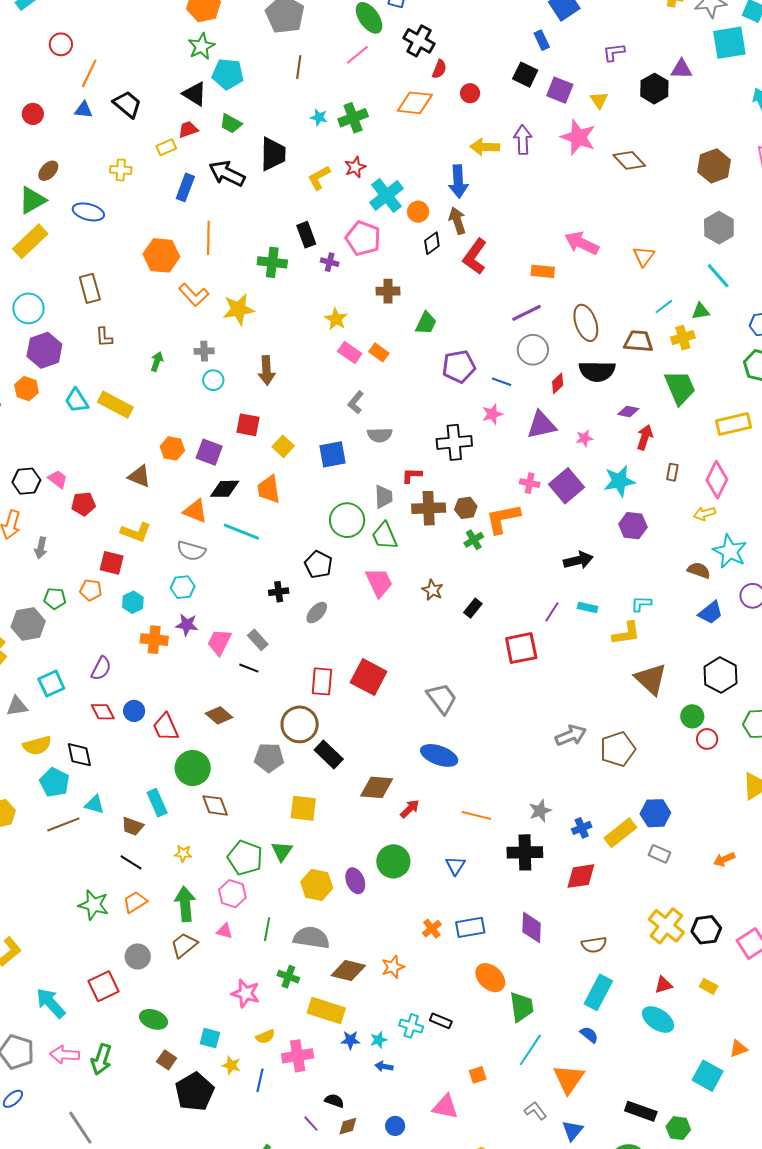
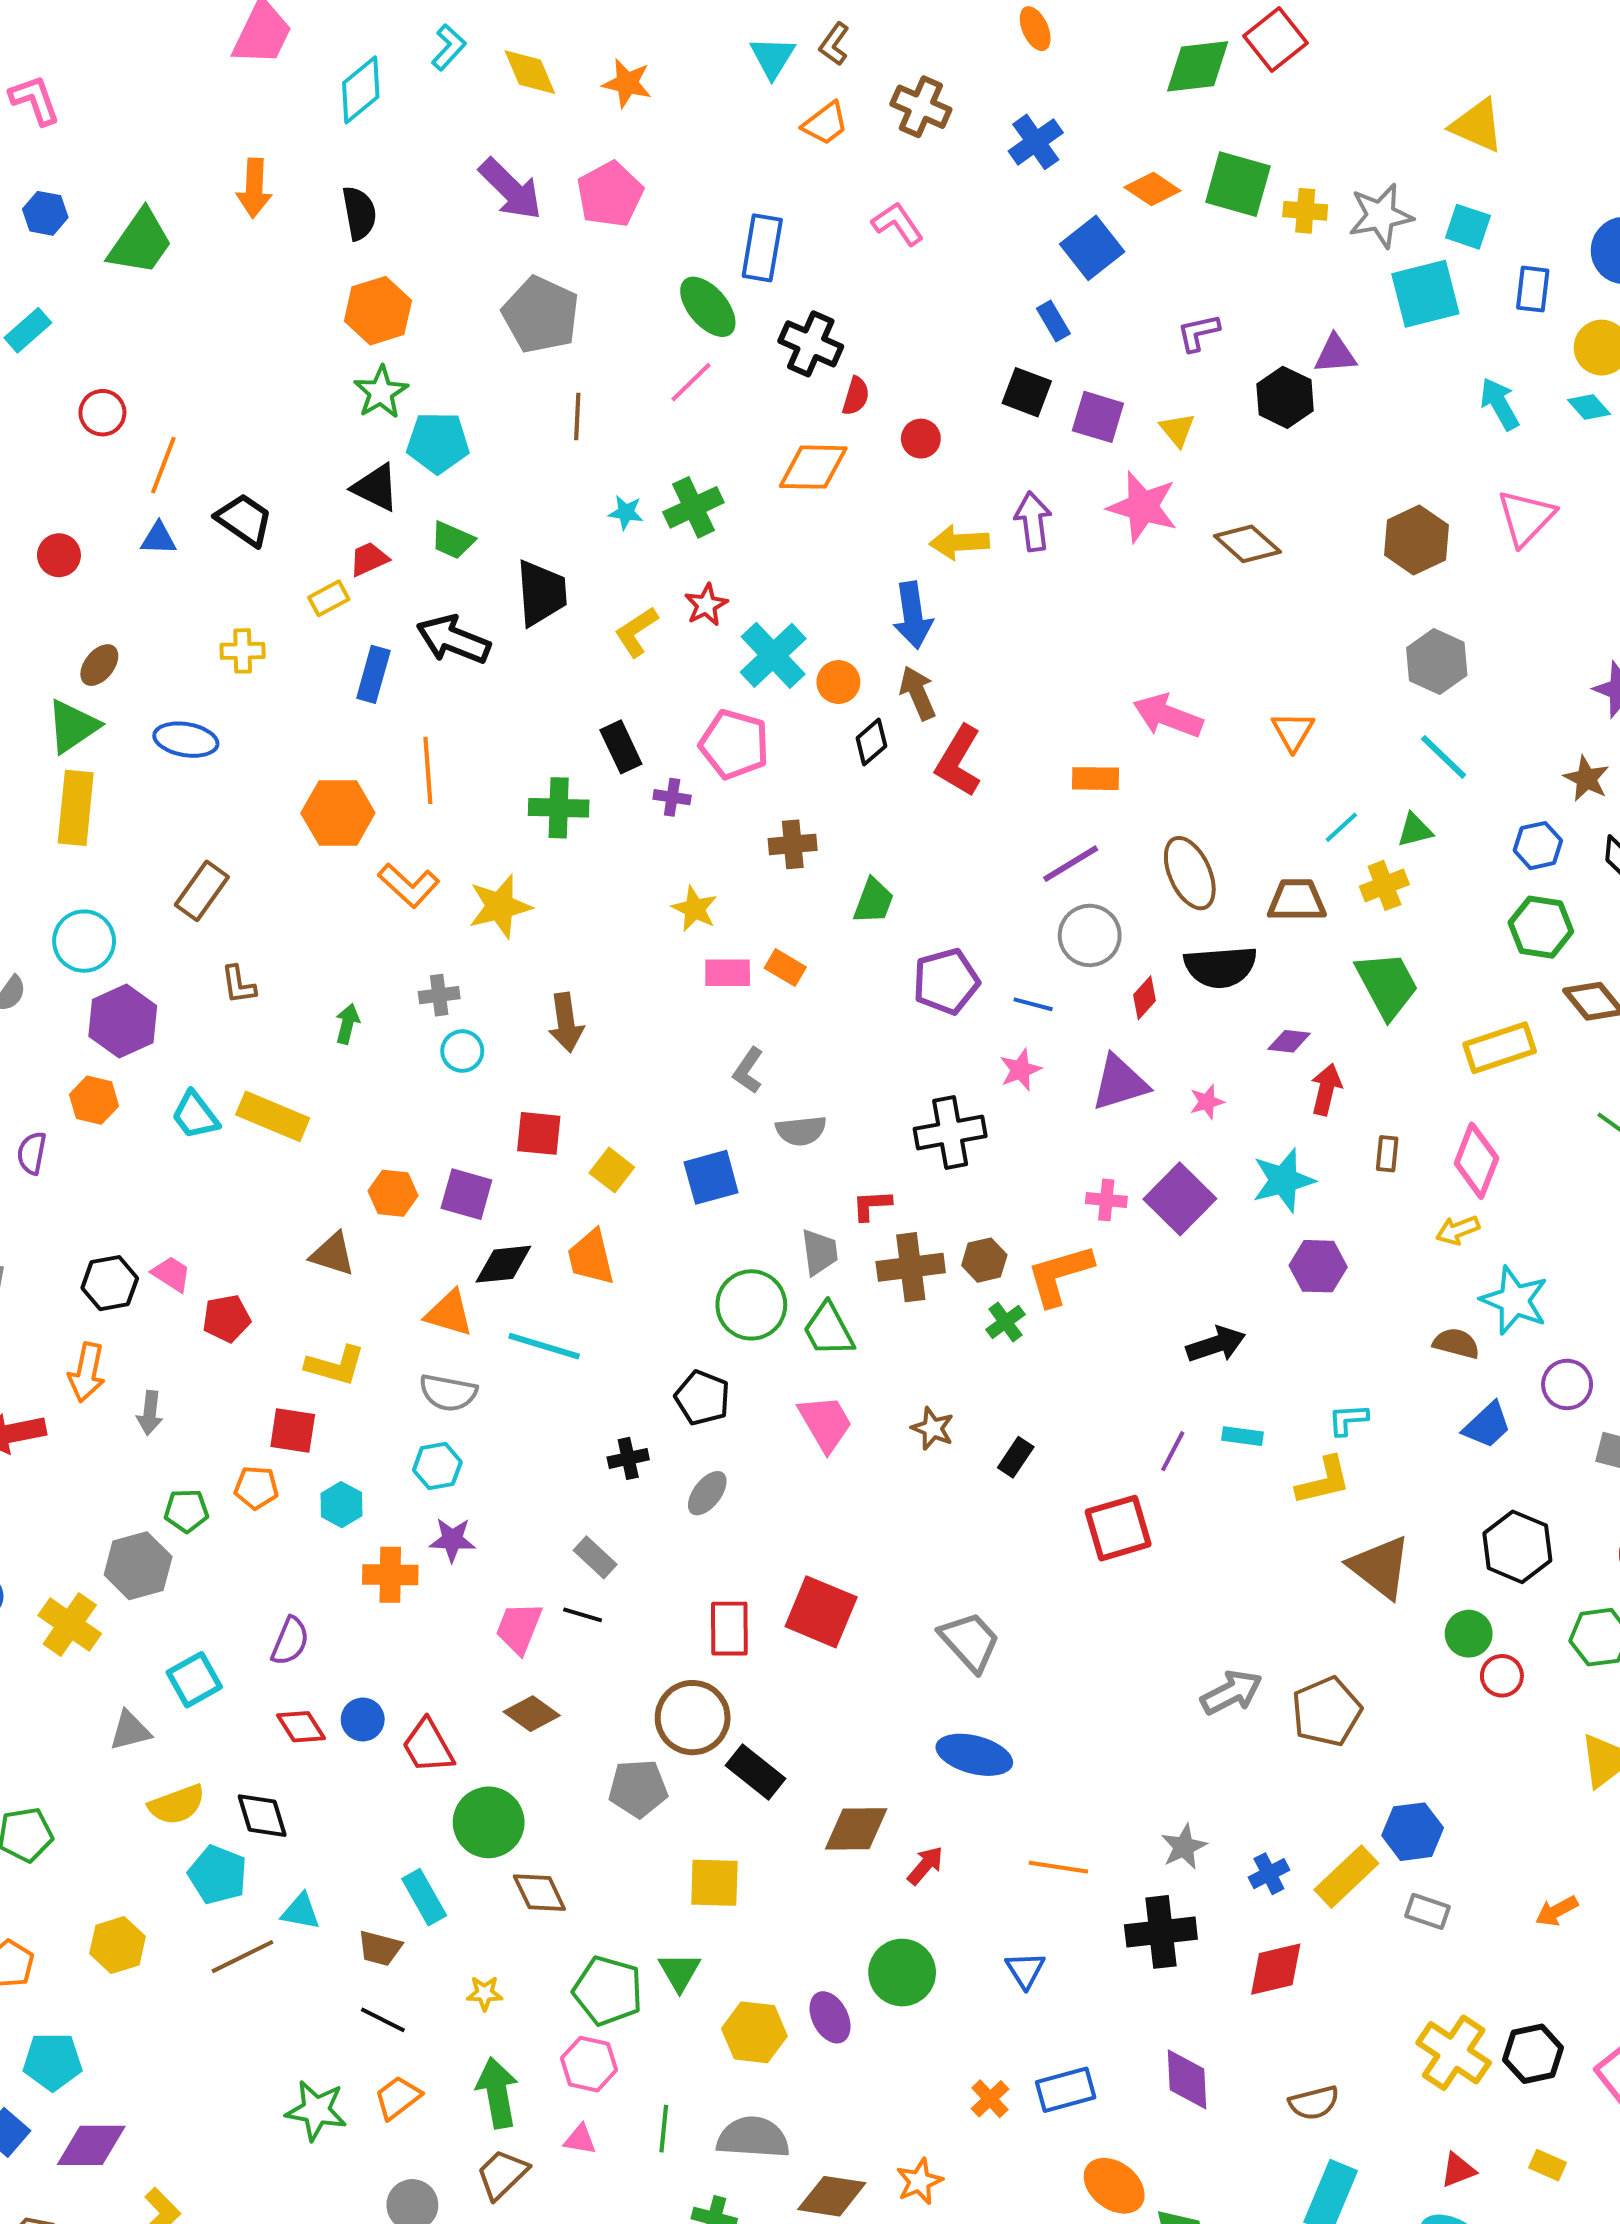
yellow rectangle: (30, 241) -> (76, 808), turned -36
brown rectangle: (90, 288) -> (202, 891), turned 56
pink rectangle: (350, 353) -> (728, 973), turned -30
pink trapezoid: (219, 642) -> (519, 1628), moved

